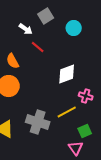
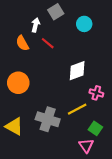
white arrow: (26, 29) -> (36, 25), turned -112
orange semicircle: (13, 61) -> (22, 43), moved
green square: (85, 131) -> (95, 128), turned -32

